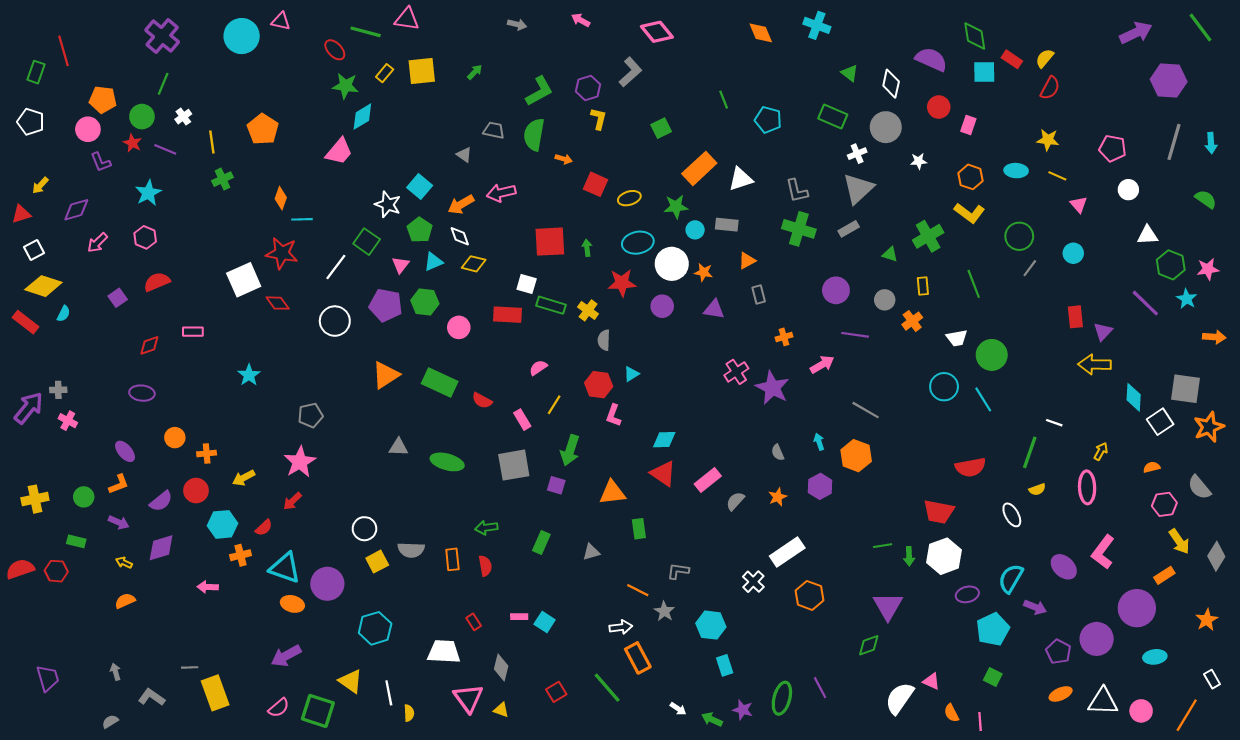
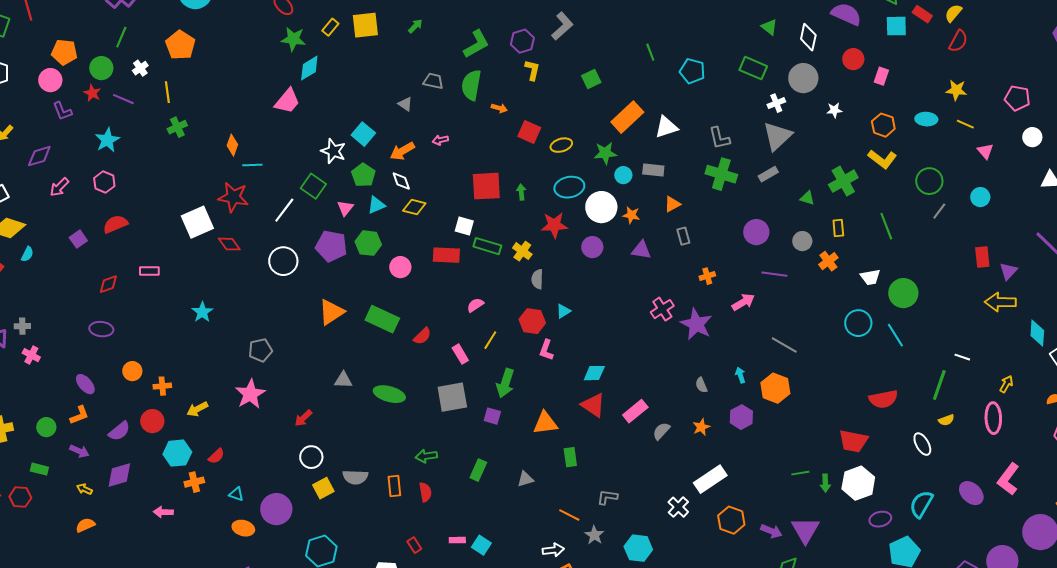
orange pentagon: (263, 129) -> (180, 45), moved
pink arrow: (501, 193) -> (440, 140), size x0.6
red semicircle: (482, 400) -> (422, 336), turned -72
red arrow: (292, 501) -> (303, 418), moved
cyan triangle: (285, 568) -> (236, 494), size x0.5
purple arrow: (1035, 607) -> (771, 531), moved

